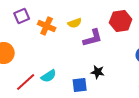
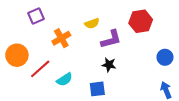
orange cross: (47, 26) -> (61, 38), moved, turned 36
black star: (98, 72) -> (109, 65), moved
red line: (26, 82) -> (40, 69), moved

